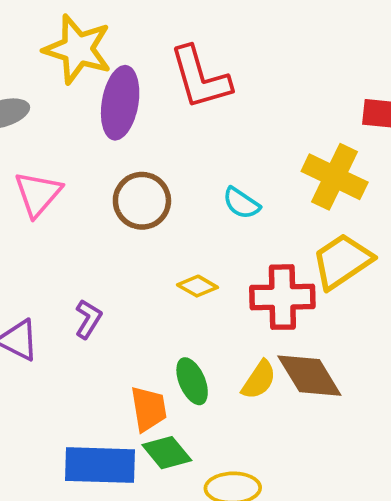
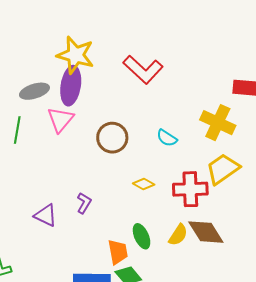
red L-shape: (200, 78) -> (143, 70), turned -30
purple ellipse: (120, 103) -> (71, 86), moved
pink triangle: (38, 194) -> (60, 119), moved

